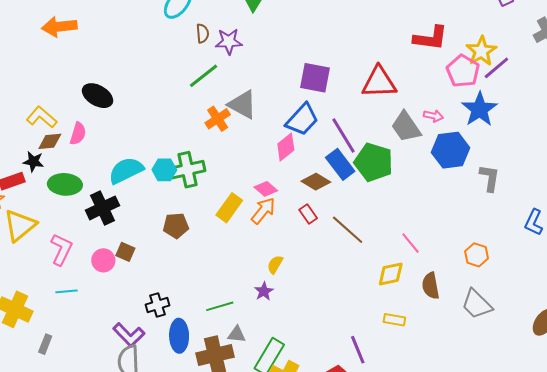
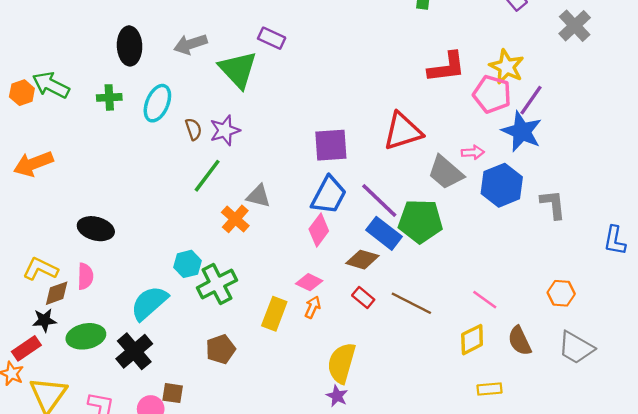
purple line: (496, 68) -> (531, 100), moved
gray triangle: (242, 105) -> (259, 196), size x0.7
cyan hexagon: (164, 170) -> (187, 264), moved
orange arrow: (263, 211) -> (313, 307), size x0.7
yellow semicircle: (275, 264) -> (341, 363), size x1.8

